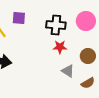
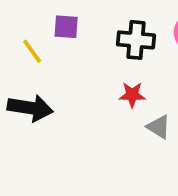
red star: (60, 47) -> (132, 95), moved

